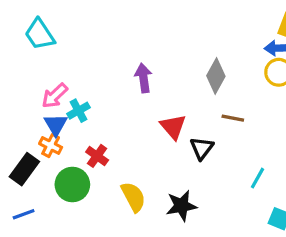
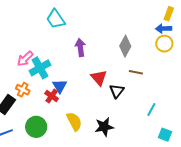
cyan trapezoid: (40, 34) -> (56, 19), moved
cyan cross: (79, 111) -> (40, 68), size x1.5
blue triangle: (56, 125) -> (60, 86), moved
green circle: (72, 185) -> (36, 127), moved

